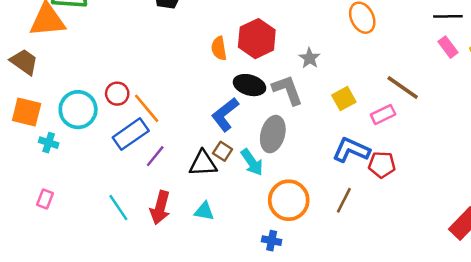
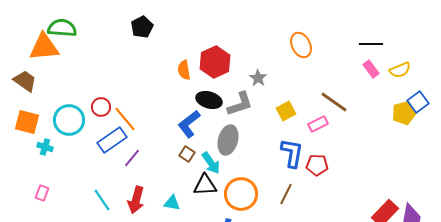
gray L-shape: (287, 90) -> (240, 104), turned 92
blue L-shape: (351, 150) -> (292, 153), turned 76
black triangle: (203, 163) -> (205, 185), moved

